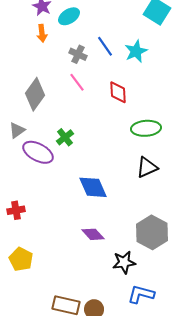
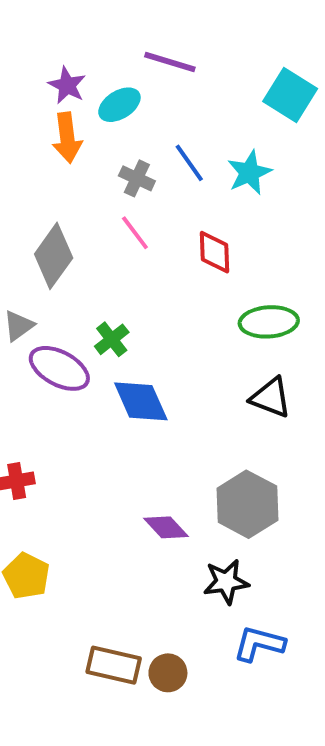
orange arrow: (42, 33) -> (67, 138), size x1.4
black triangle: (147, 167) -> (271, 398), turned 45
blue diamond: (93, 187) -> (141, 401), moved
gray hexagon: (152, 232) -> (247, 504), moved

